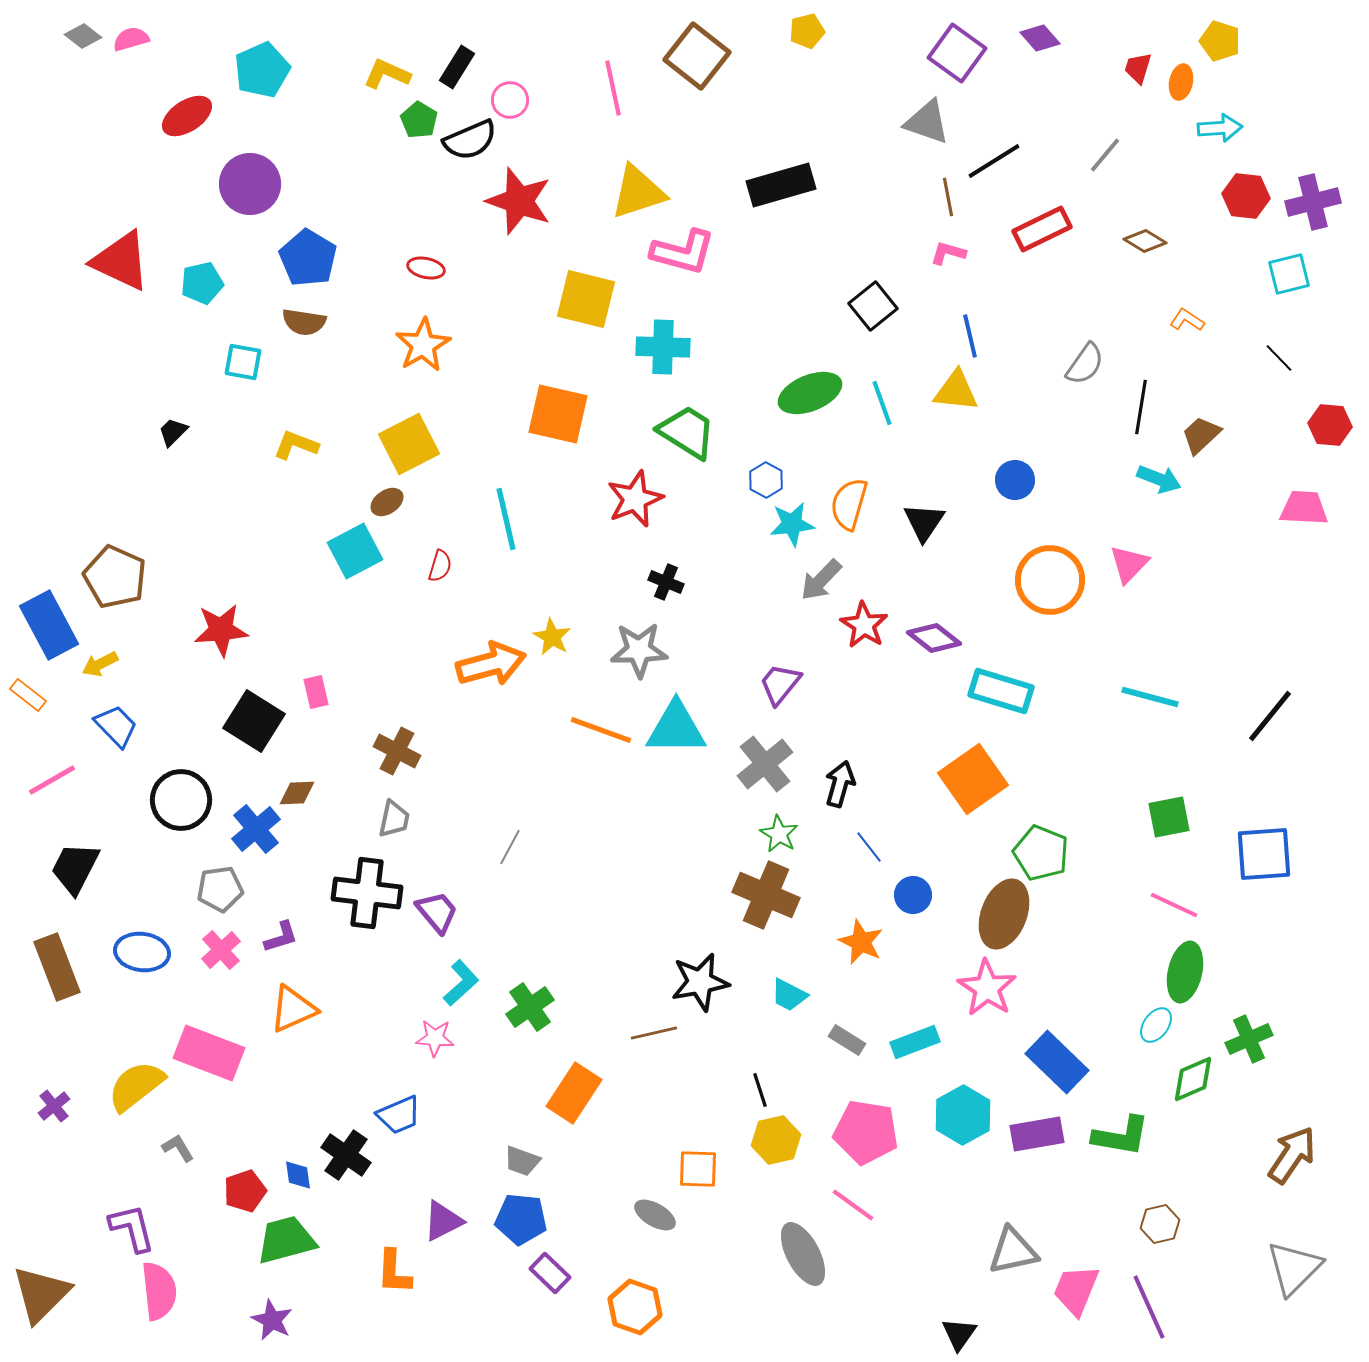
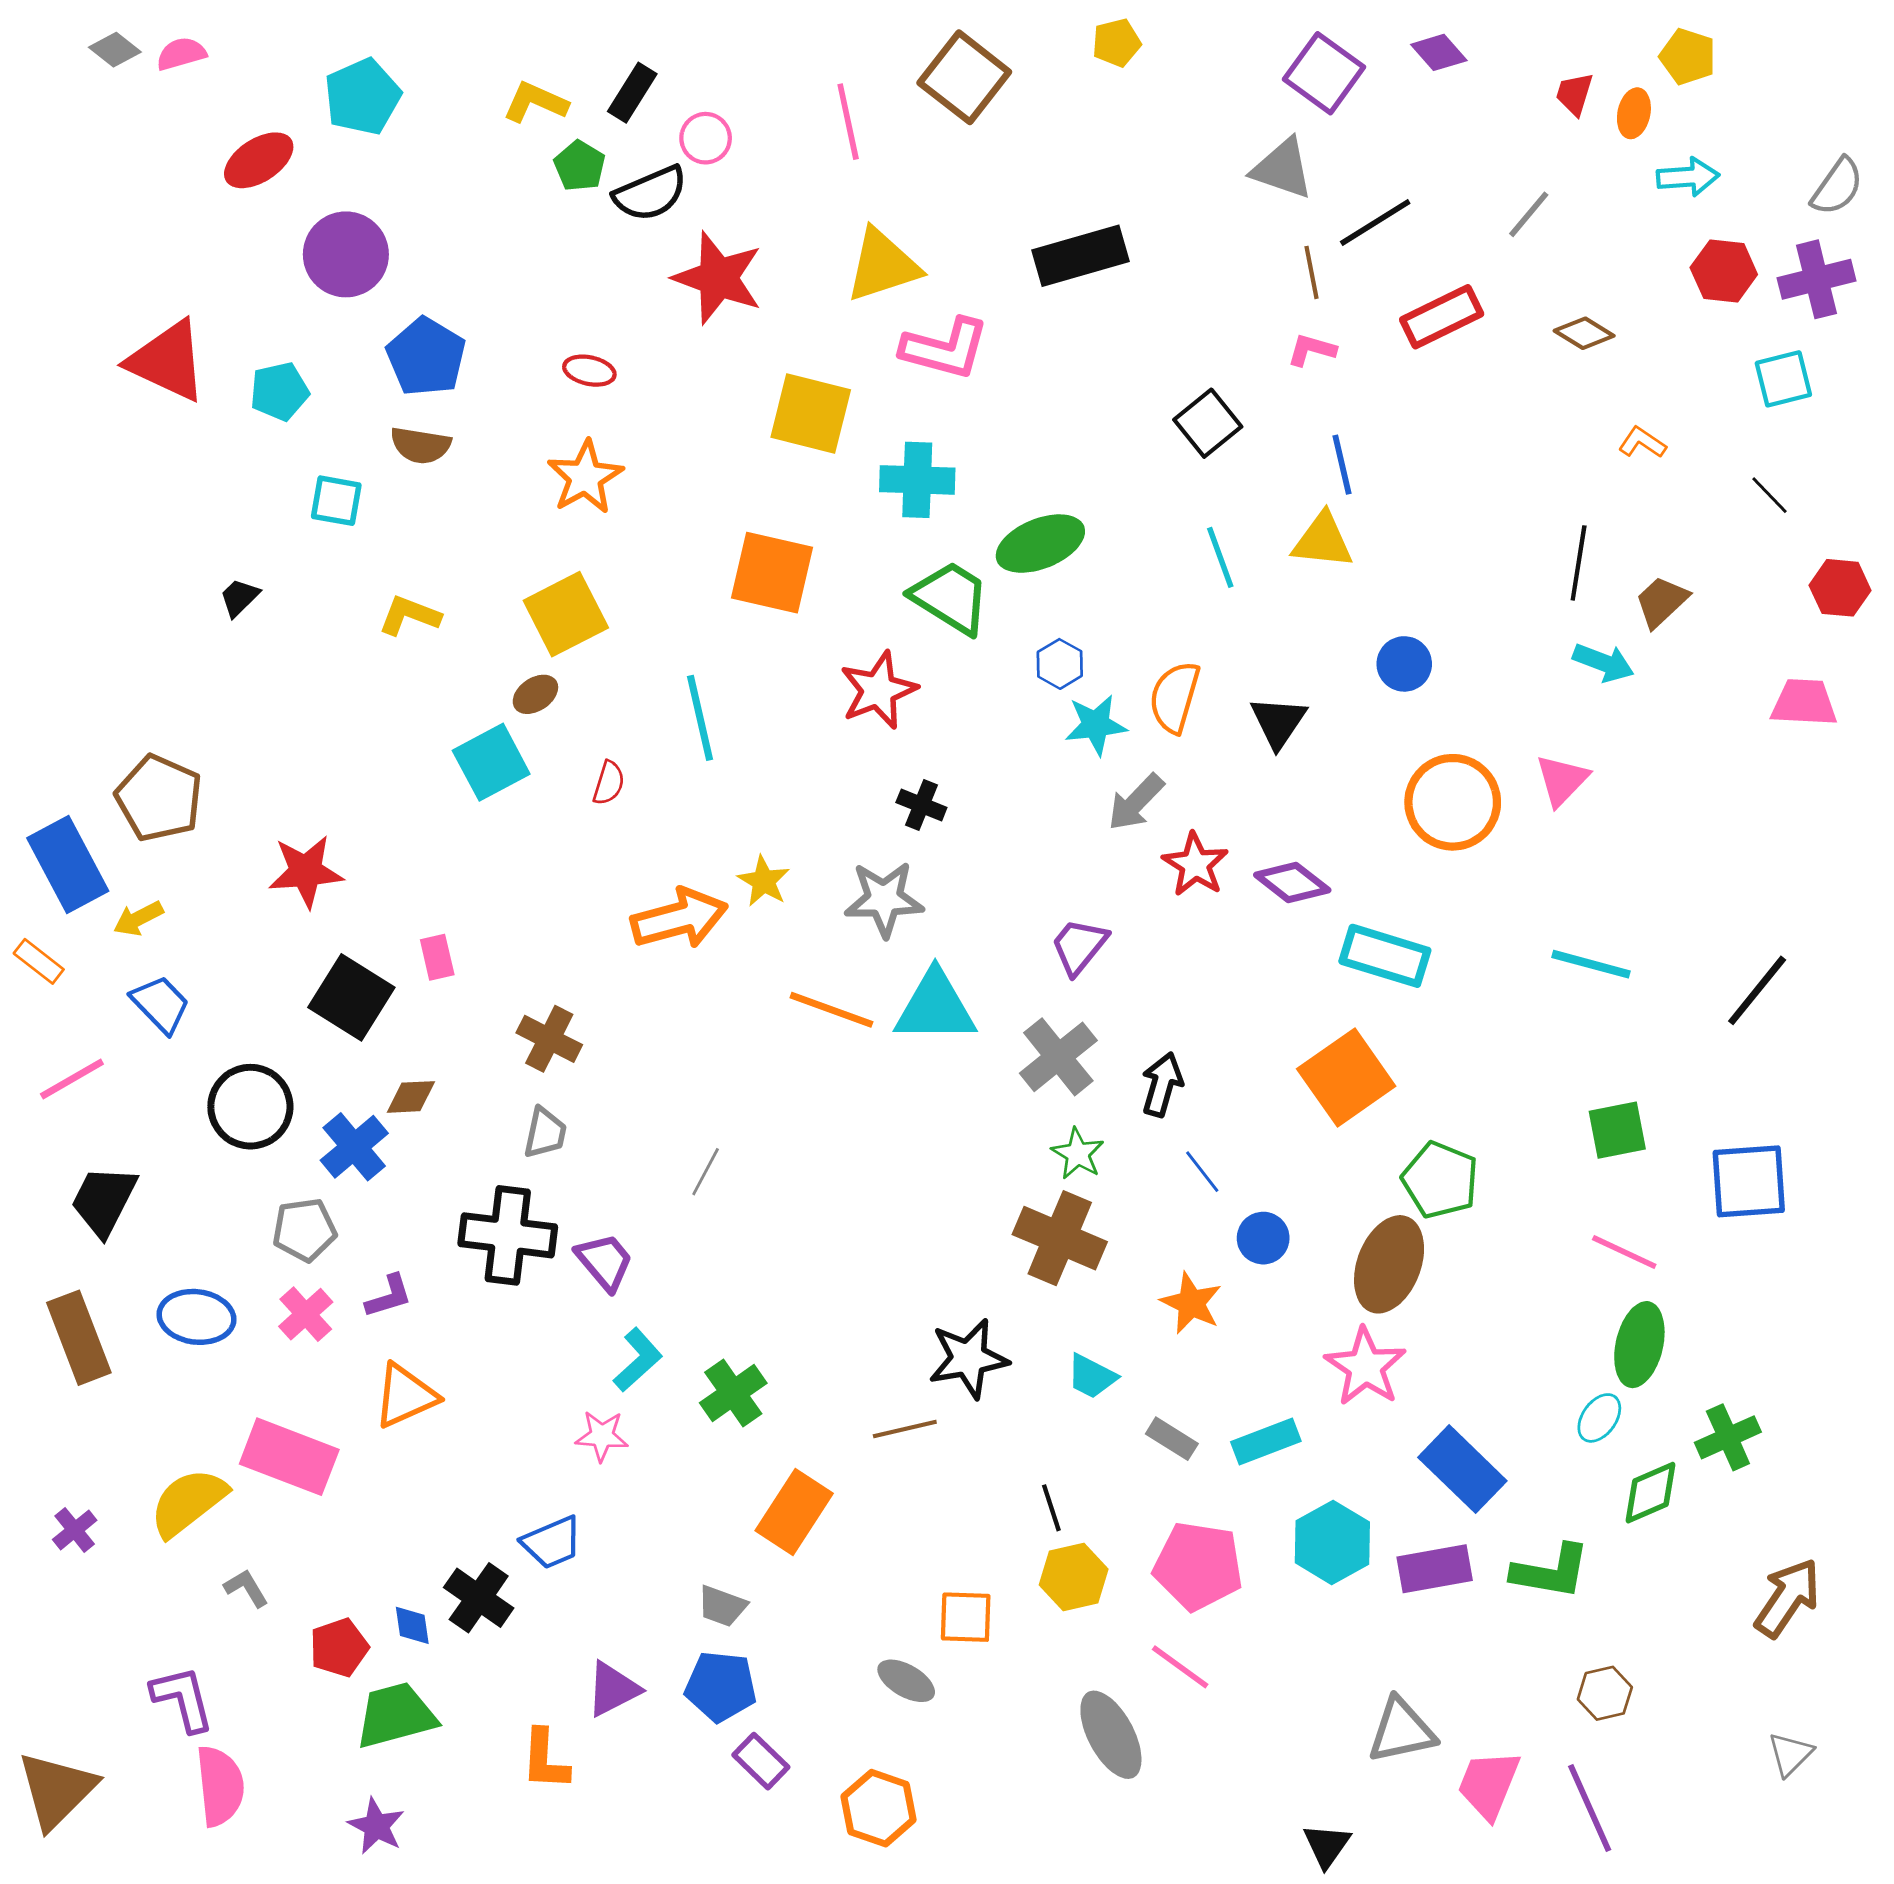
gray semicircle: (1085, 364) -> (1837, 187), moved
green ellipse: (810, 393) -> (1040, 544), moved
gray triangle: (1294, 1268) -> (1790, 1754), size x0.6

